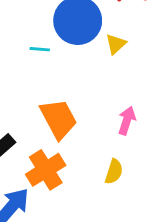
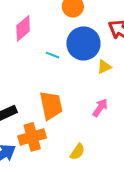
pink arrow: (127, 121) -> (100, 108), moved

